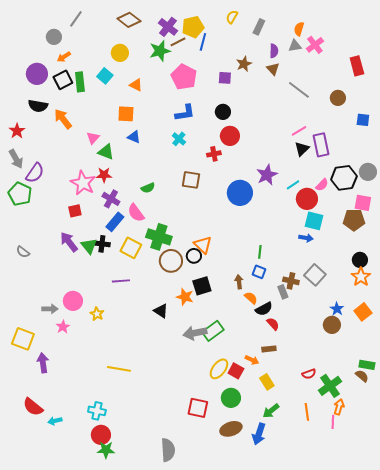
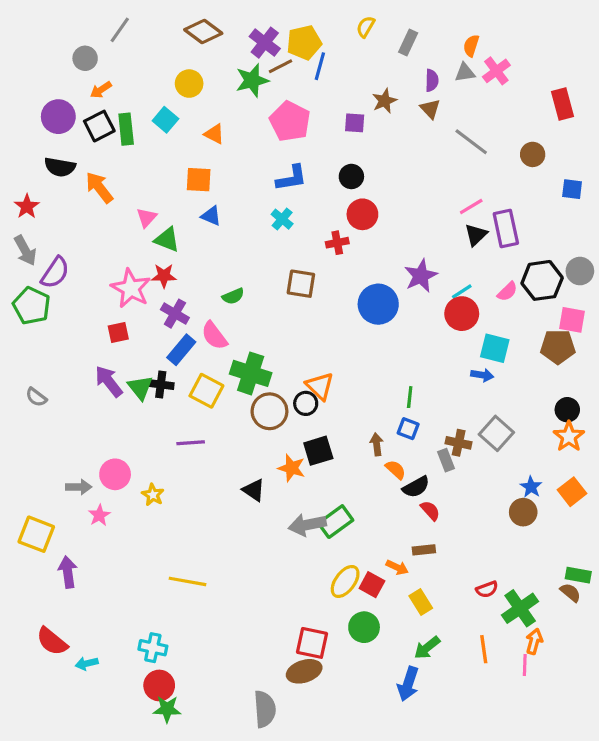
red circle: (307, 199) -> (462, 314), moved
brown ellipse: (231, 429) -> (304, 671), moved

